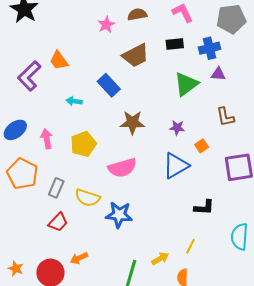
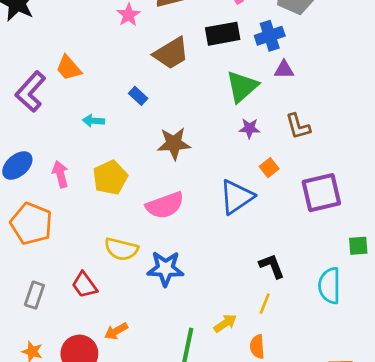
black rectangle: (175, 44) -> (223, 34), size x1.4
blue rectangle: (109, 85) -> (138, 96), size x0.6
purple star: (177, 128) -> (250, 128), moved
gray rectangle: (56, 188) -> (34, 295), moved
black L-shape: (204, 207) -> (272, 266), moved, turned -110
red trapezoid: (58, 222) -> (84, 285), turned 105

